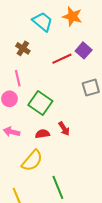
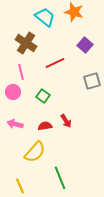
brown cross: (23, 48) -> (26, 43), size x1.5
red line: (62, 59) -> (55, 63), moved
green square: (40, 103) -> (43, 96), size x0.6

